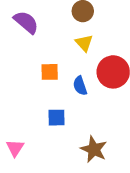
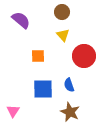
blue semicircle: (80, 86) -> (69, 85), moved
blue square: (57, 118) -> (43, 89), size x1.5

